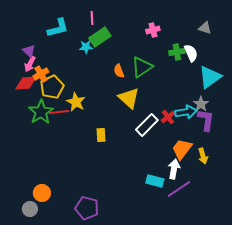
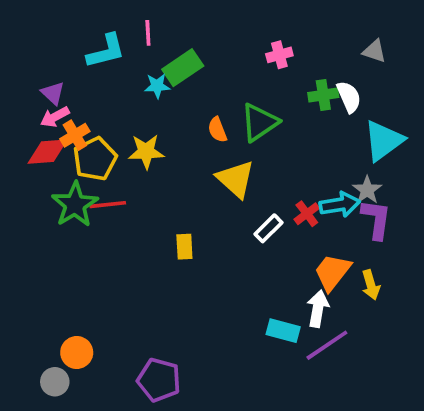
pink line: (92, 18) -> (148, 33), moved
pink arrow: (30, 64) -> (55, 117), turned 35
yellow star: (76, 102) -> (146, 152), moved, turned -30
white rectangle: (147, 125) -> (268, 228), size x0.7

